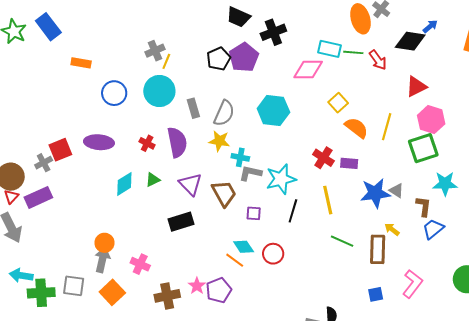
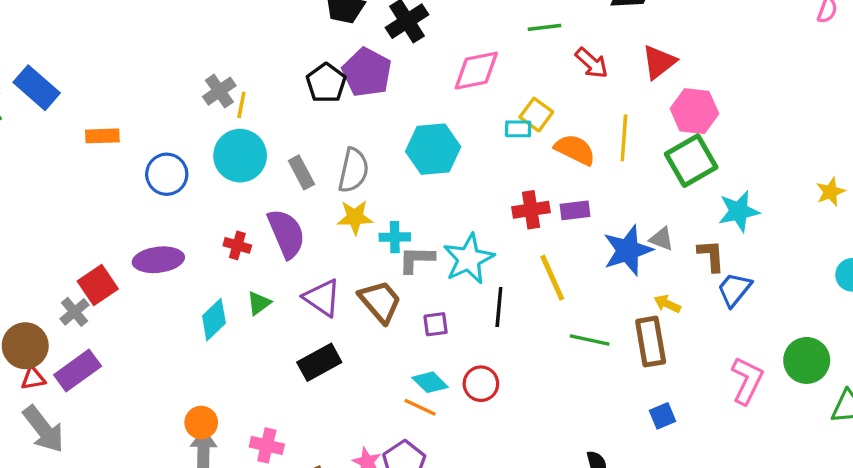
cyan rectangle: (329, 49) -> (518, 129), moved, size x0.7
red arrow: (378, 60) -> (592, 63), moved
red cross: (323, 158) -> (531, 210), turned -30
red triangle: (11, 197) -> (33, 378), turned 49
pink L-shape: (412, 284) -> (747, 381), moved

